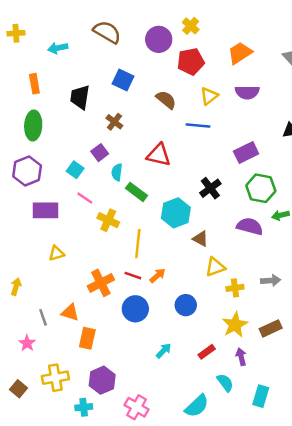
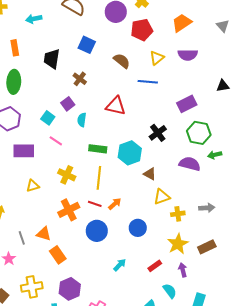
green rectangle: (137, 192) -> (98, 149), moved, turned -30
yellow cross: (108, 220) -> (67, 175), moved
orange rectangle: (87, 338) -> (58, 255), turned -48

